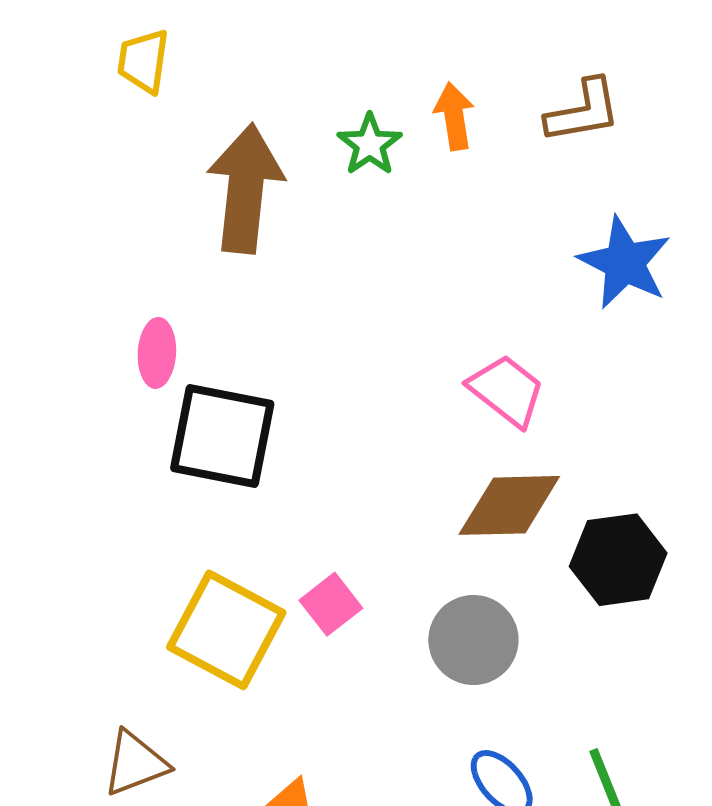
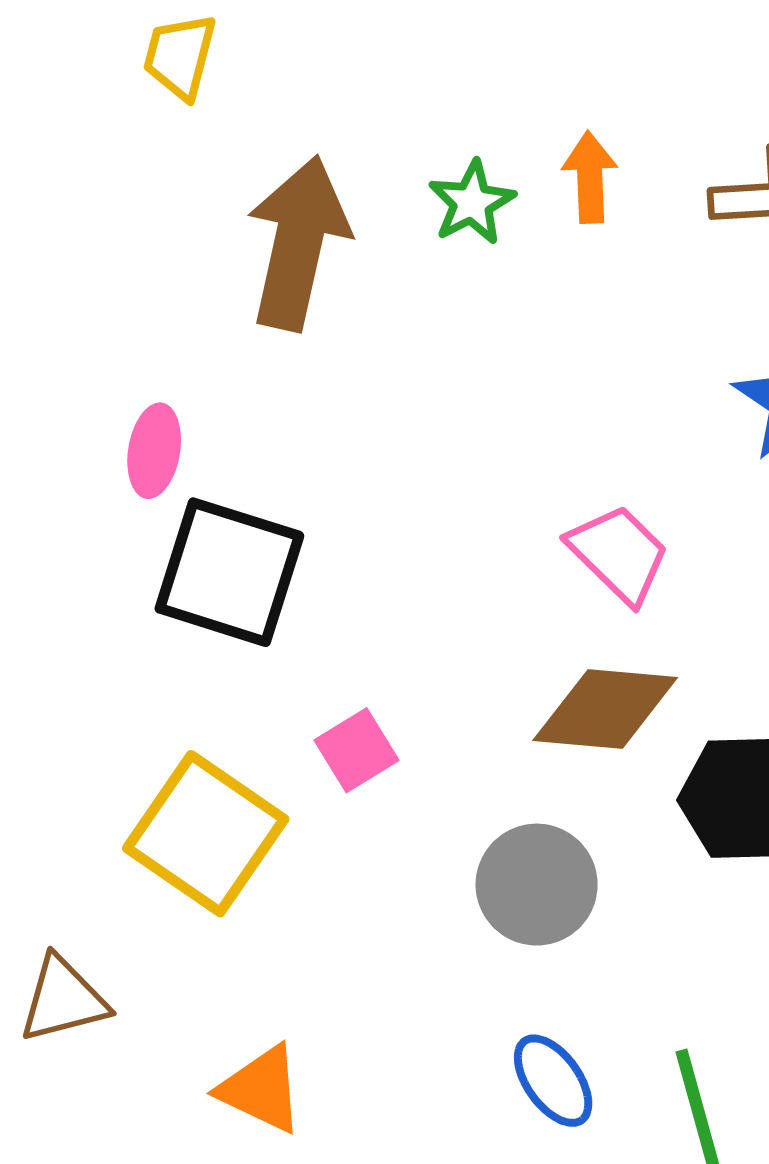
pink square: (331, 604) -> (356, 750), moved

